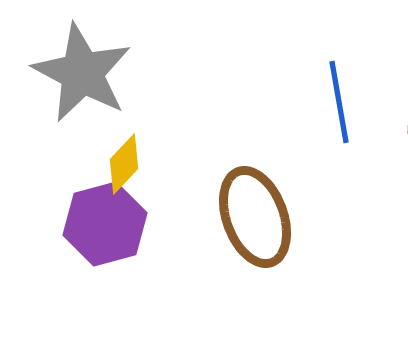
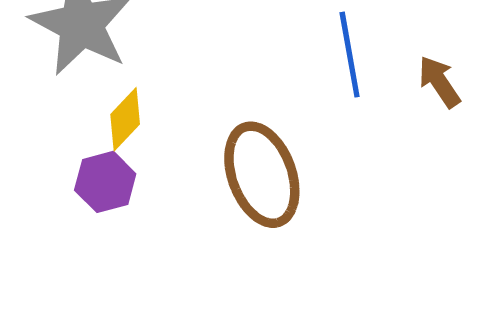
purple hexagon: (105, 224) -> (105, 182), size x0.7

